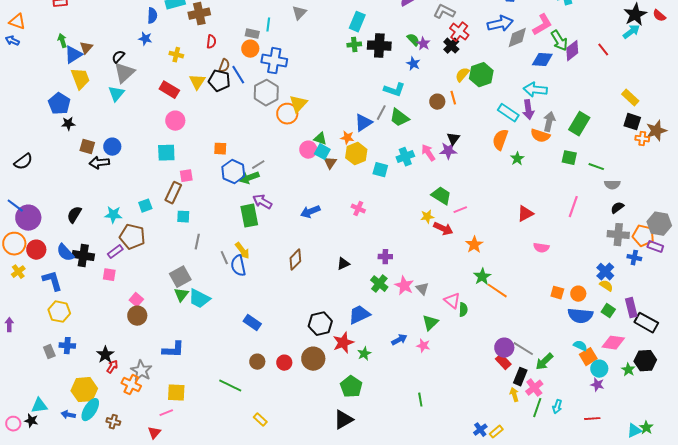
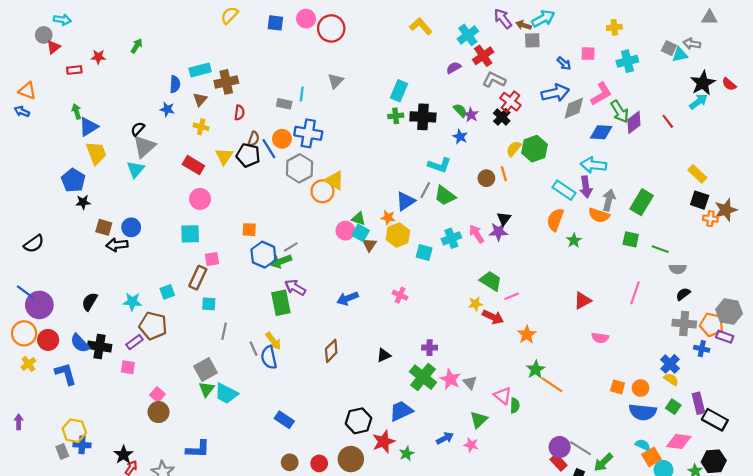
brown triangle: (86, 48) -> (200, 99), moved
orange circle: (250, 49) -> (282, 139), moved
yellow triangle: (298, 104) -> (334, 180), turned -42
green cross: (379, 284) -> (423, 377), size x1.4
yellow hexagon: (59, 312) -> (74, 431), moved

